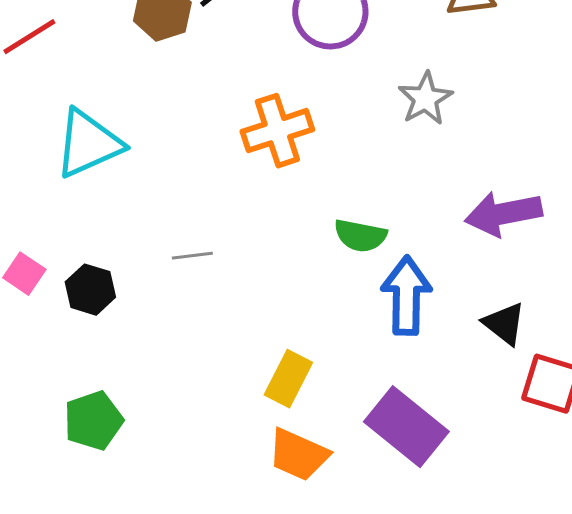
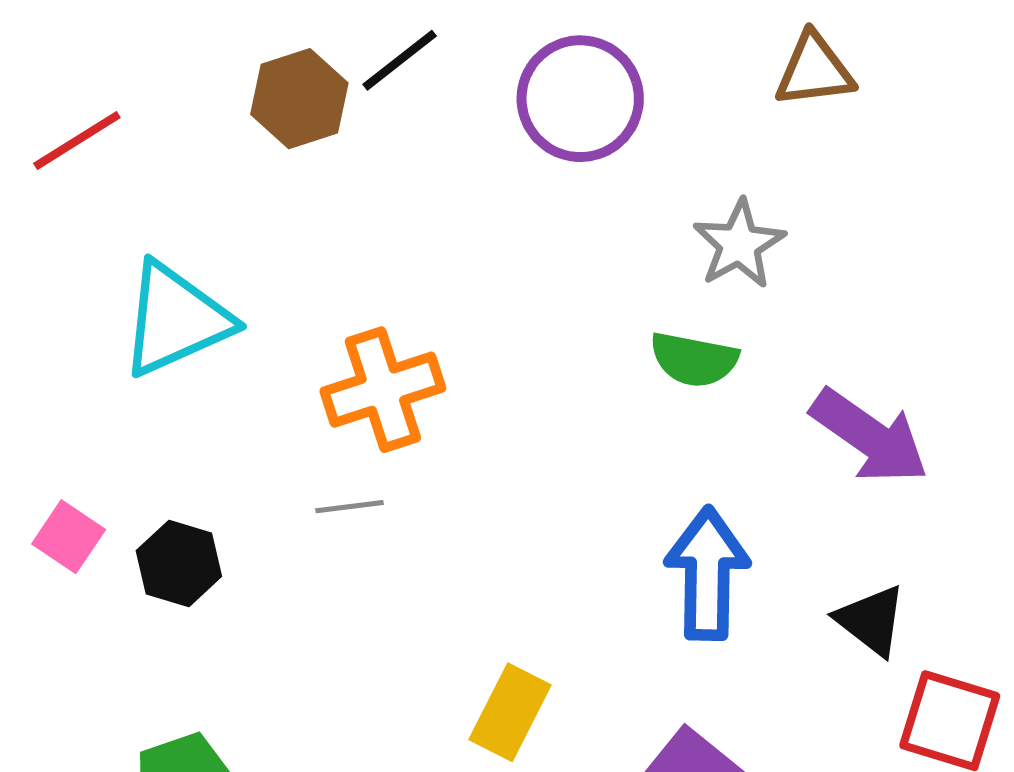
orange cross: (277, 131) -> (383, 390), moved
purple arrow: (503, 214) -> (869, 436), turned -134
green semicircle: (360, 236) -> (694, 359), moved

